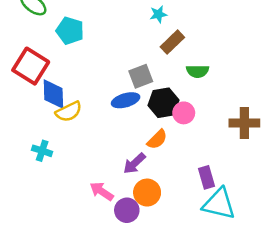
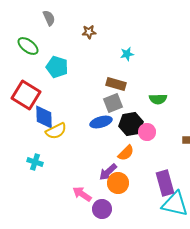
brown rectangle: (172, 42) -> (116, 84), moved, turned 60
purple rectangle: (206, 177) -> (165, 183), size x1.4
orange circle: (147, 193) -> (118, 183), moved

